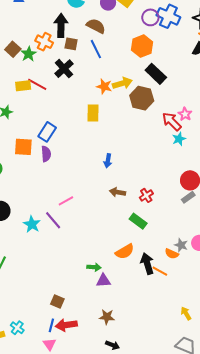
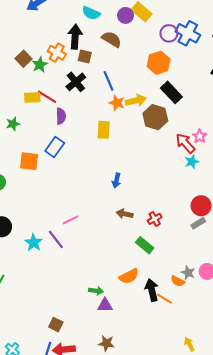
blue line: (96, 49) -> (108, 81), moved
purple semicircle: (46, 154) -> (61, 116), moved

